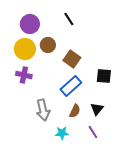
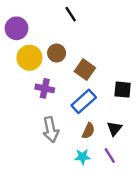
black line: (69, 19) -> (71, 14), moved
purple circle: (30, 24) -> (17, 28), moved
purple cross: (24, 75) -> (45, 88), moved
cyan star: (62, 133) -> (83, 157), moved

